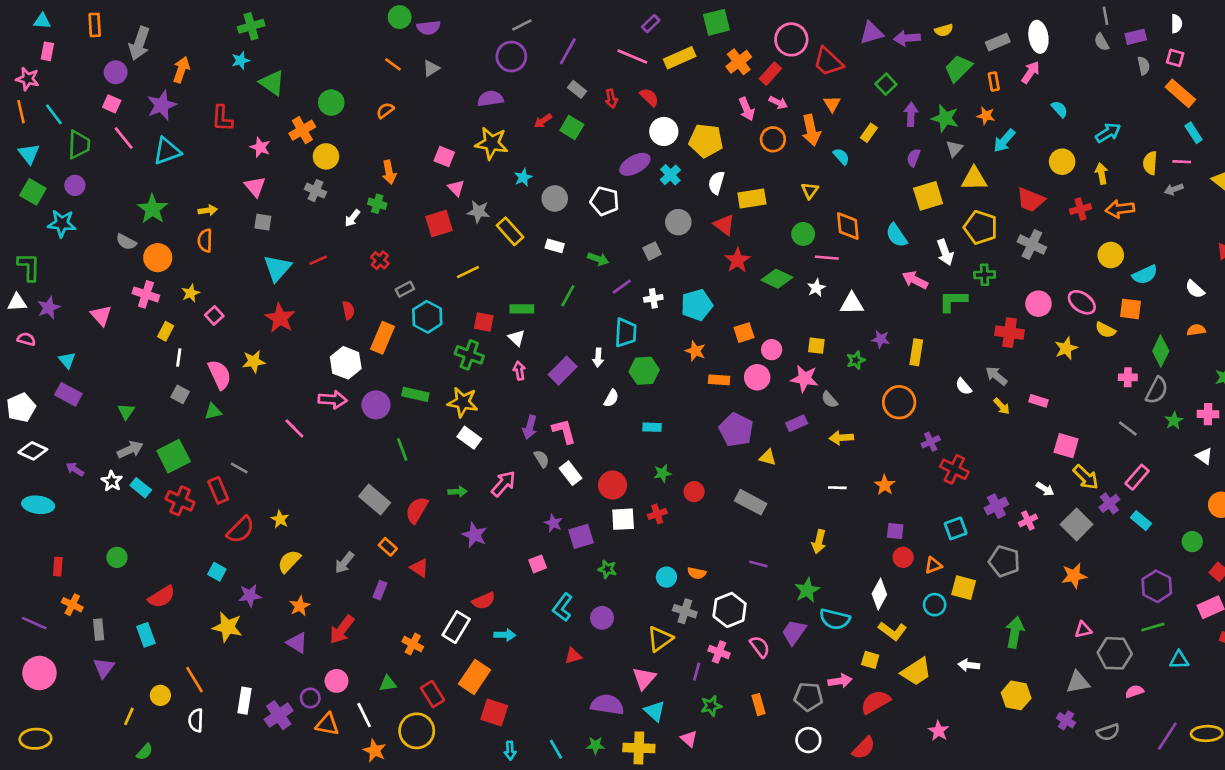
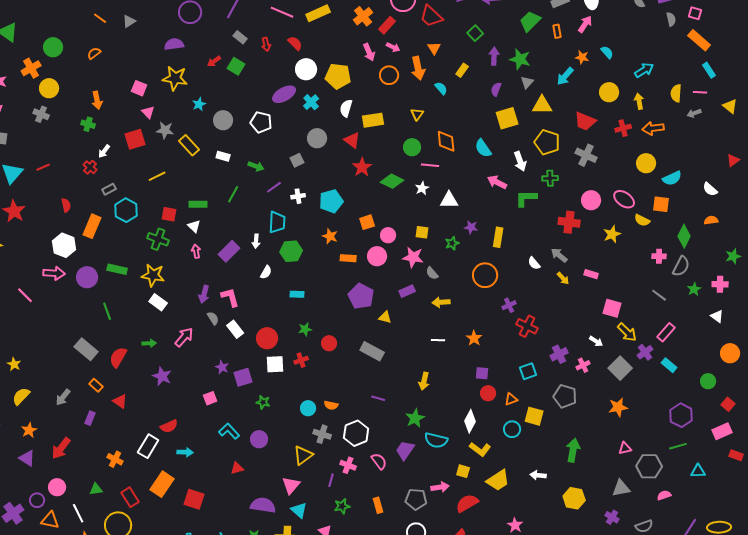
orange star: (986, 116) -> (582, 57), moved
white arrow: (352, 218) -> (104, 151), moved
cyan L-shape: (563, 607) -> (229, 431), turned 100
red square: (494, 712) -> (194, 499), moved

